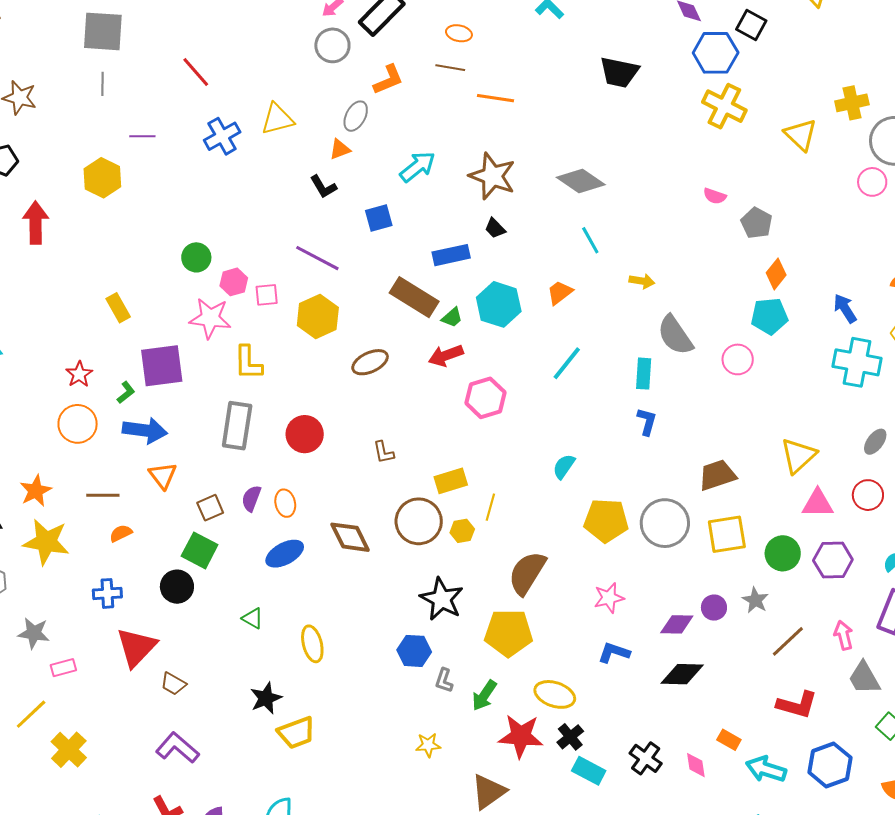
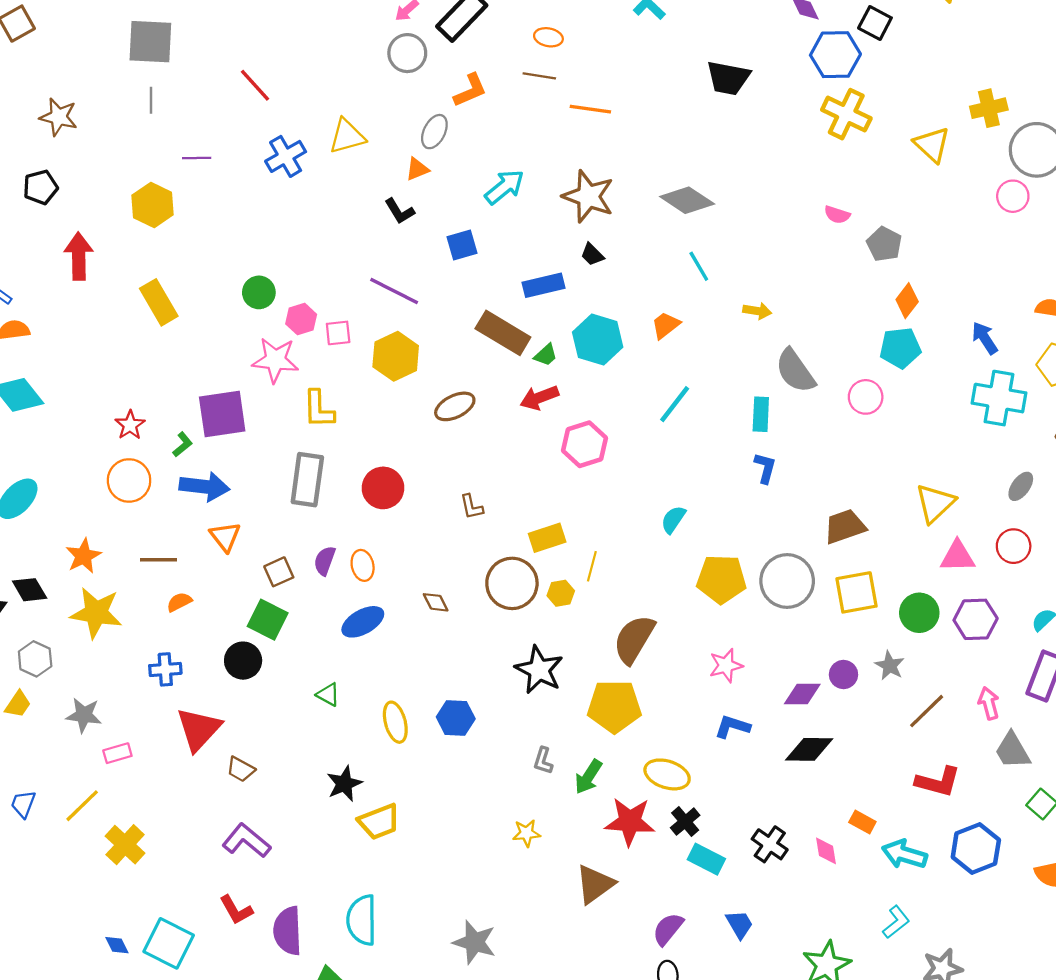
yellow rectangle: (118, 308) -> (159, 302), moved, size x1.4
brown diamond: (350, 537) -> (436, 602), size x0.6
blue hexagon: (414, 651) -> (456, 718), moved

